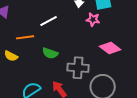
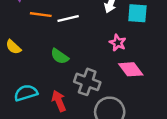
pink star: (93, 19) -> (118, 43), moved
orange line: (25, 37) -> (41, 15), moved

